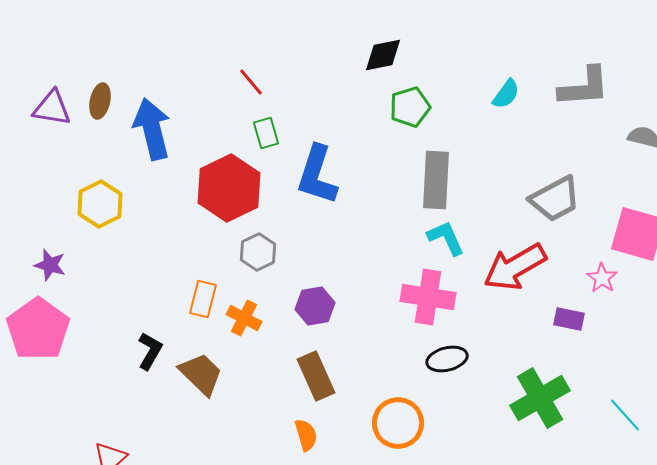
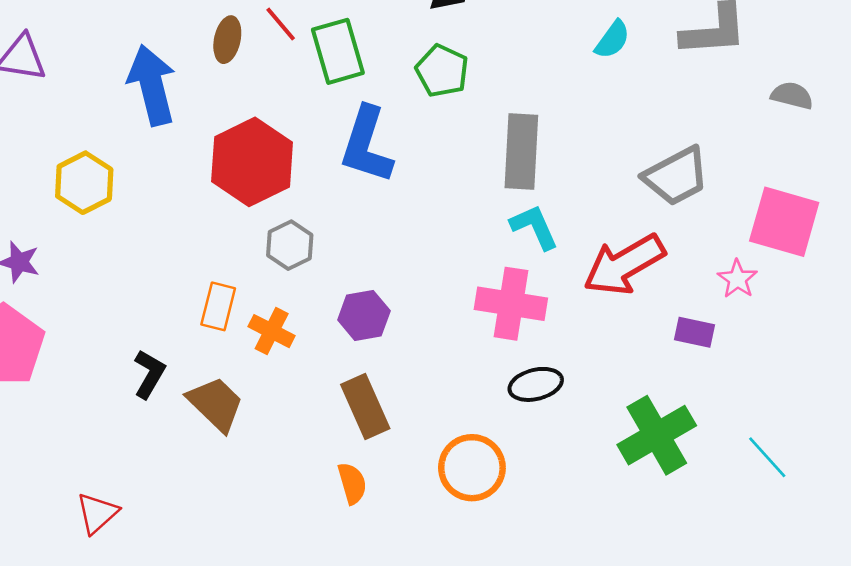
brown ellipse: (100, 101) -> (227, 40), moved
green pentagon: (410, 107) -> (442, 71), moved, turned -30
green rectangle: (266, 133) -> (338, 51), moved, size x1.6

